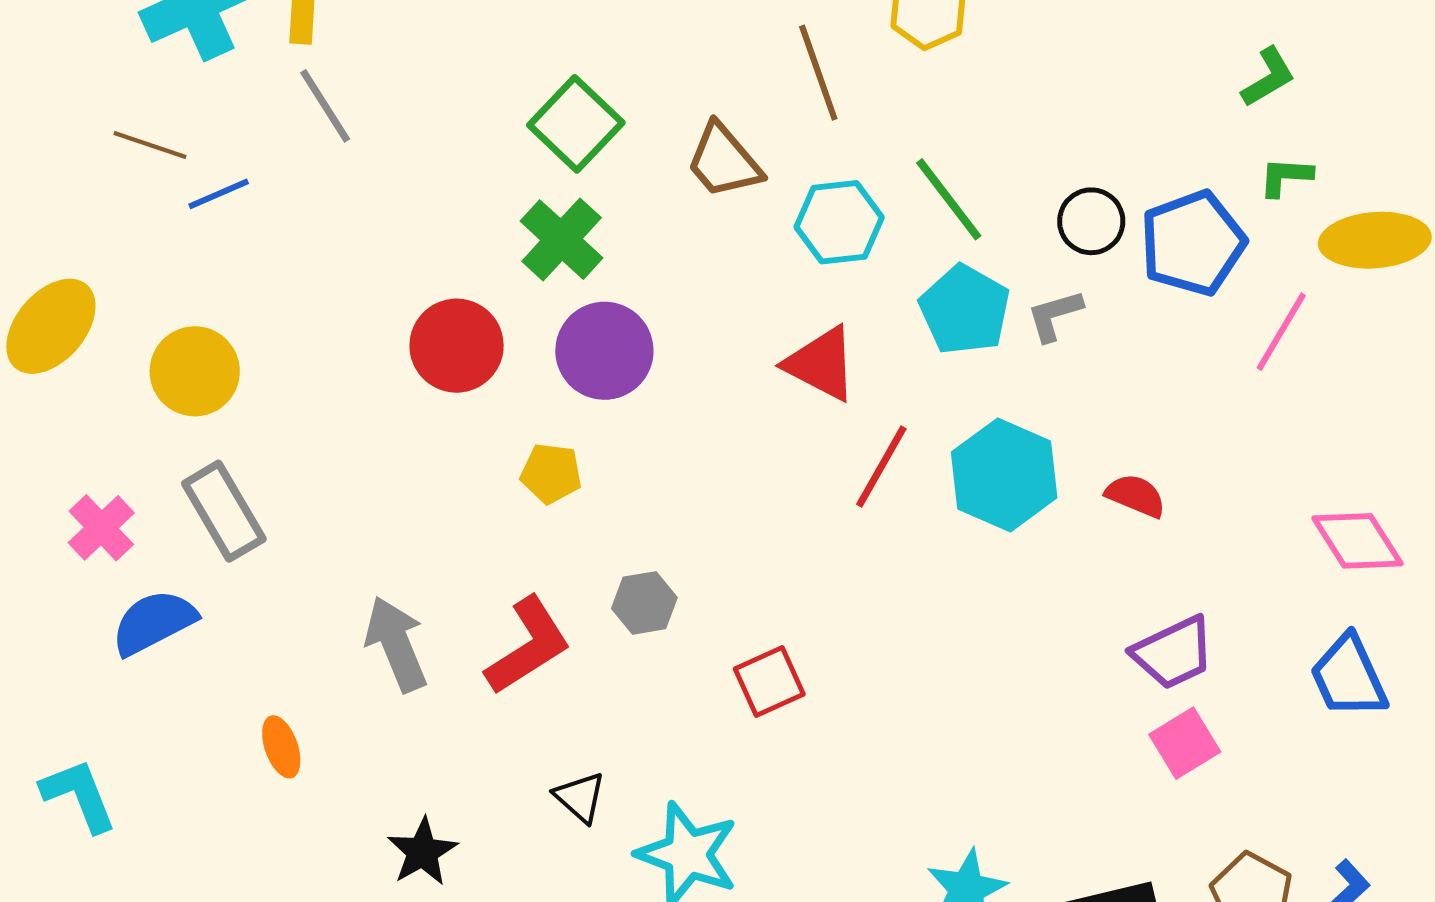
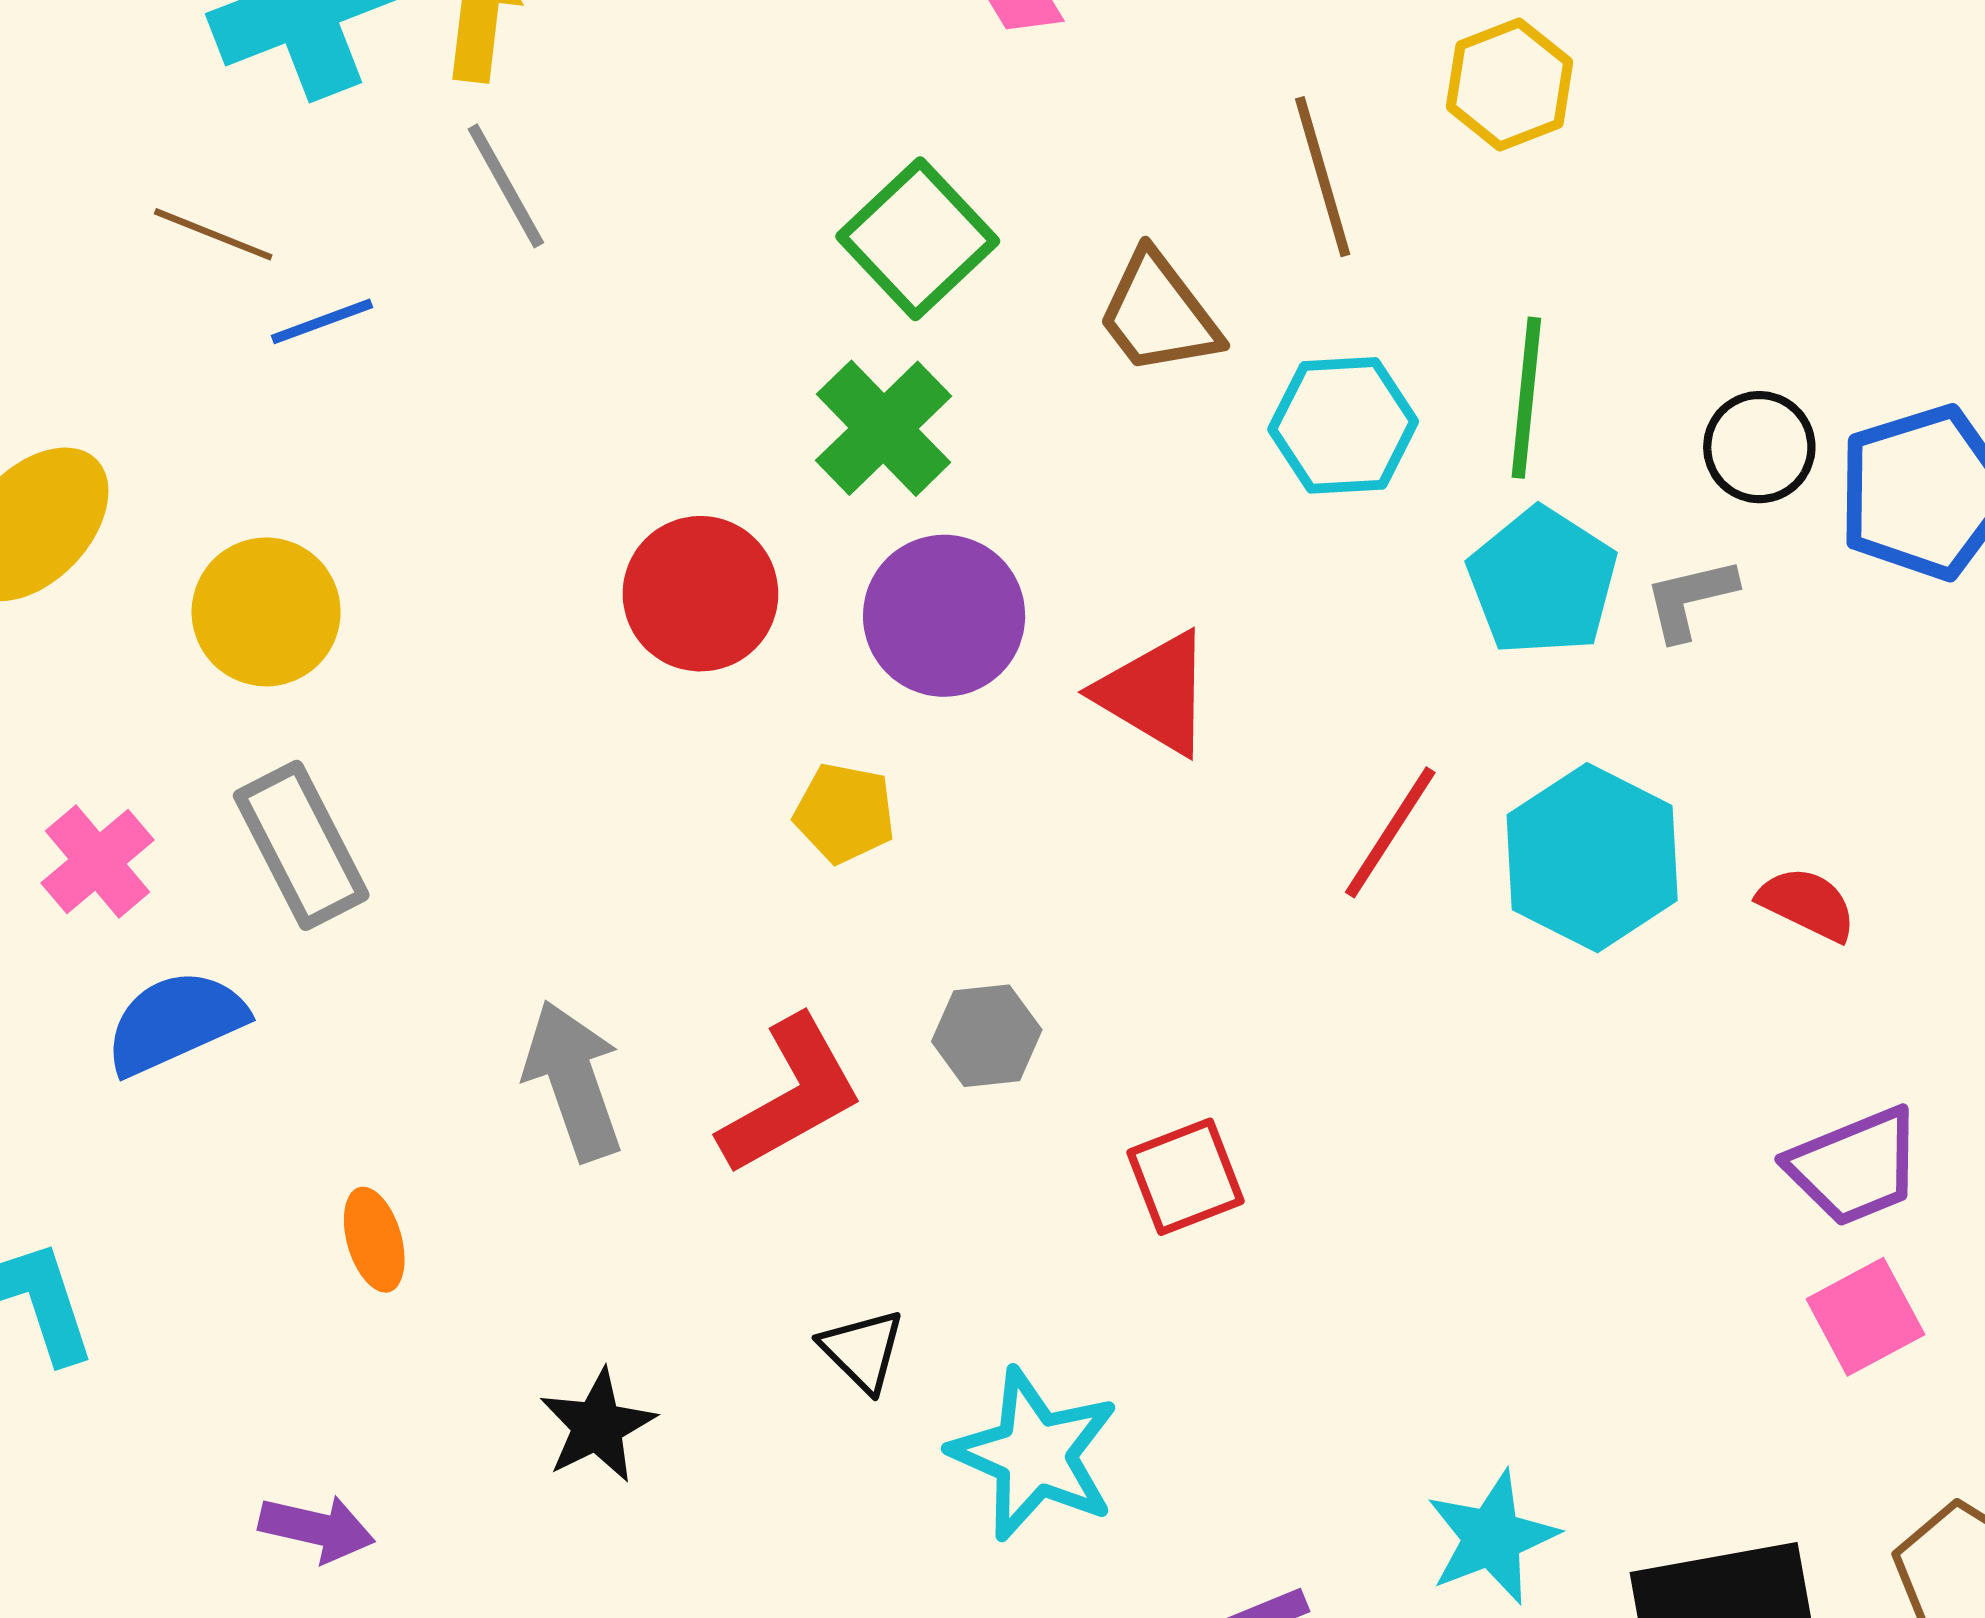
green line: (949, 199) -> (1526, 398), turned 40
red triangle: (821, 364) -> (1155, 693), moved

